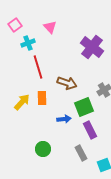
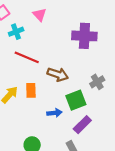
purple cross: (92, 47) -> (84, 36), turned -35
red line: (38, 67) -> (27, 57), turned -50
purple rectangle: (90, 130) -> (82, 125), turned 72

